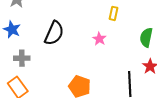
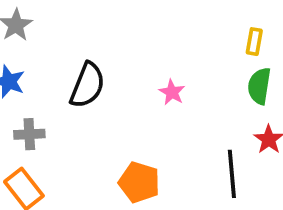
yellow rectangle: (114, 13) -> (254, 42), moved

